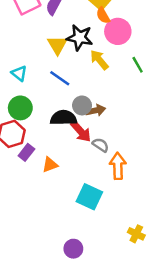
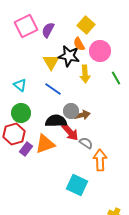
orange semicircle: (103, 15) -> (79, 44), moved
yellow arrow: (99, 60) -> (85, 74), turned -144
orange triangle: (50, 165) -> (45, 144), moved, size x1.5

